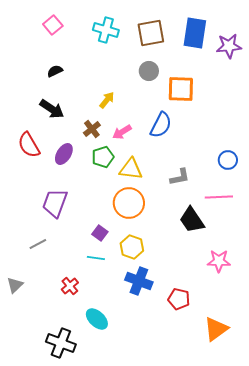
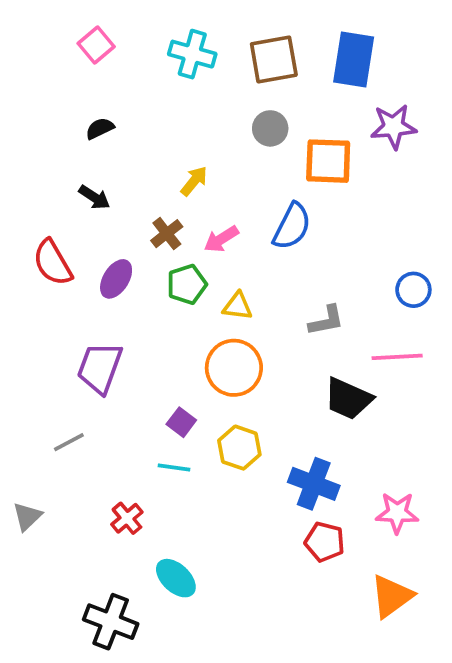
purple star: (229, 46) -> (393, 127), moved
black arrow: (52, 109) -> (94, 197), size x0.7
yellow triangle: (131, 169) -> (238, 306), size x0.7
black trapezoid: (192, 220) -> (348, 399), turned -32
pink star: (219, 261) -> (397, 513), moved
blue cross: (139, 281) -> (314, 484), moved

